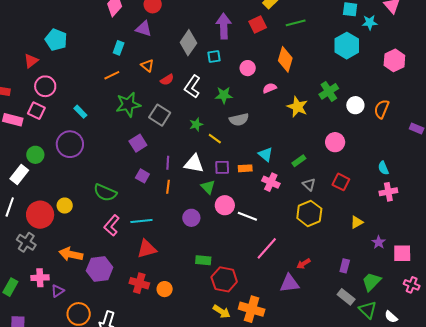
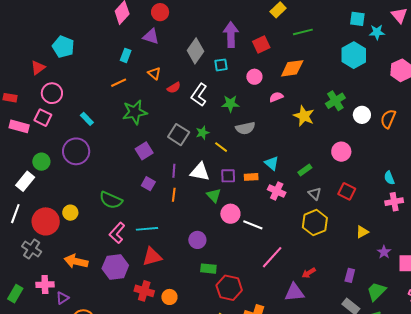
red square: (258, 25) -> (261, 44), moved
orange diamond: (285, 59) -> (292, 68), turned 65
gray square: (160, 115) -> (179, 135), moved
purple circle: (191, 218) -> (197, 240), moved
purple hexagon: (100, 269) -> (115, 267), moved

